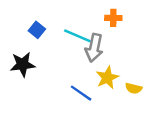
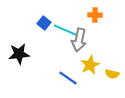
blue square: (37, 30) -> (44, 23), moved

